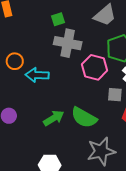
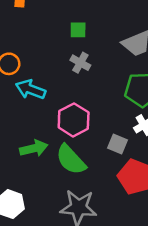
gray cross: (68, 43) -> (80, 63), size x0.6
pink hexagon: (95, 67) -> (74, 120), moved

